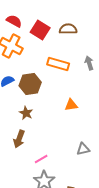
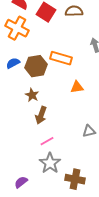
orange rectangle: (58, 64) -> (61, 58), moved
brown arrow: (19, 139) -> (41, 115), moved

